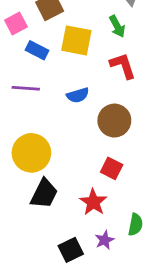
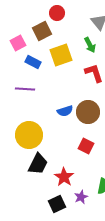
yellow square: (76, 40) -> (61, 55), turned -30
blue semicircle: (78, 95) -> (65, 111), moved
red star: (93, 202) -> (64, 177), moved

